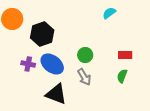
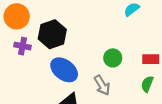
green circle: (85, 55) -> (113, 58), moved
purple cross: (28, 64) -> (23, 46), moved

